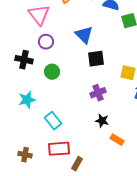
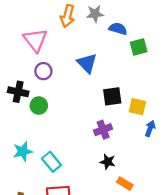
black square: (96, 59) -> (112, 96), moved
green circle: (52, 72) -> (39, 106), moved
cyan star: (27, 100) -> (23, 151), moved

